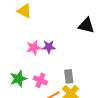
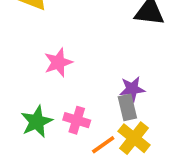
purple star: (49, 47) -> (132, 89), moved

